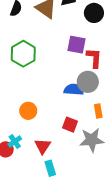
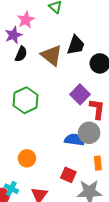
purple square: (76, 45) -> (80, 94), turned 30
cyan cross: (15, 142) -> (11, 189), turned -32

